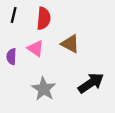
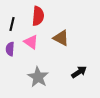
black line: (14, 15) -> (12, 24), moved
black arrow: (91, 83) -> (79, 72), size x0.7

